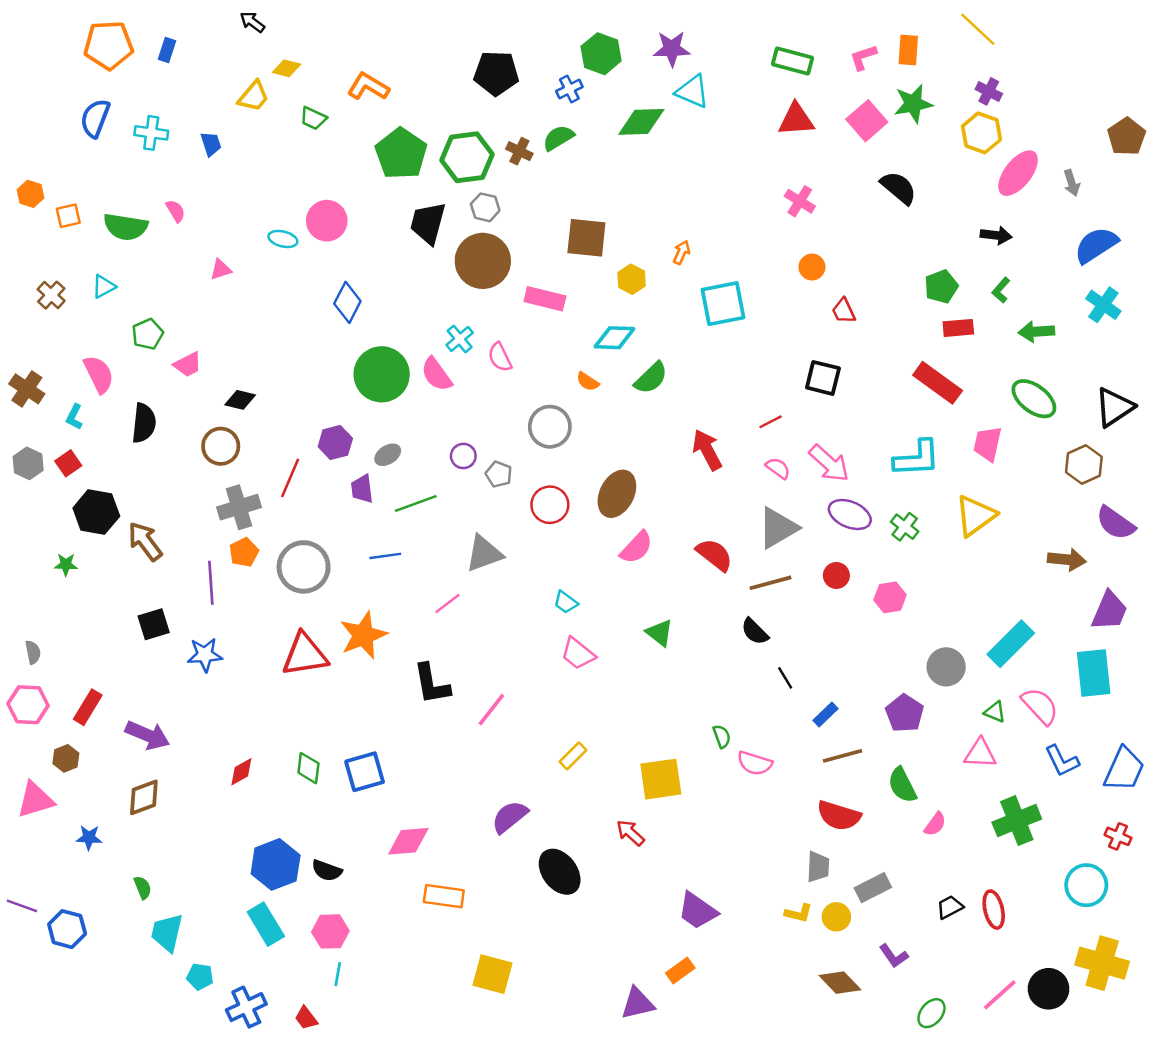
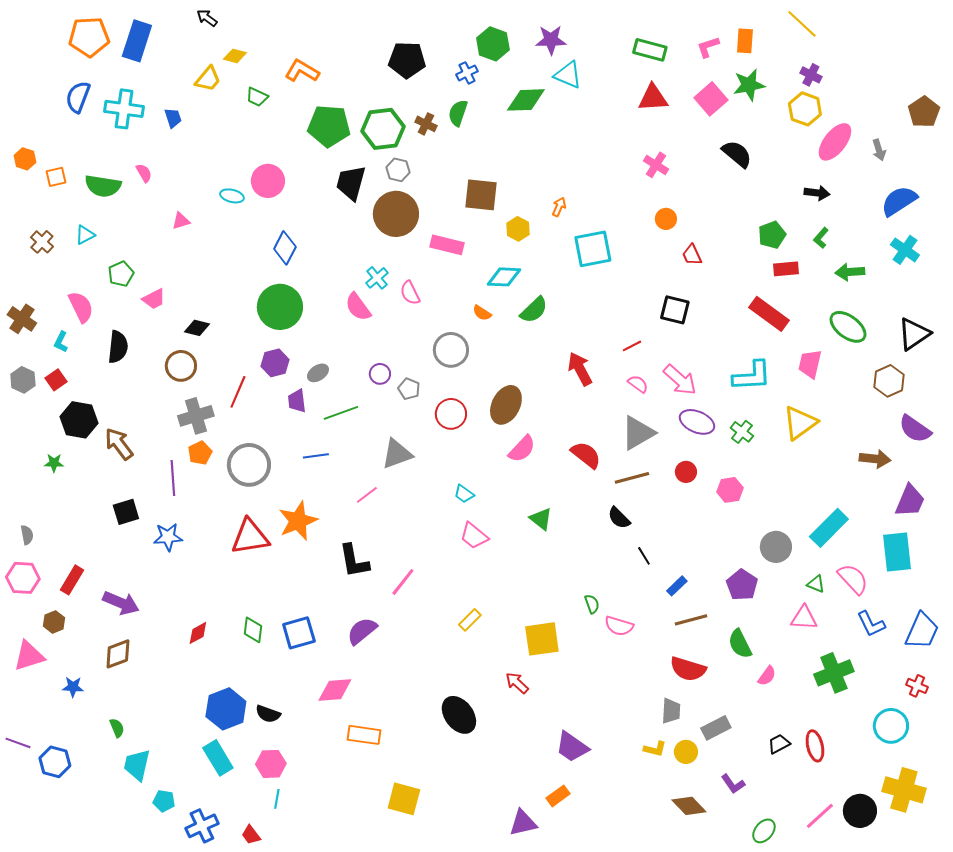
blue rectangle: (167, 50) -> (137, 41), size x2.0
cyan cross: (151, 133) -> (124, 109), size x1.4
green semicircle: (558, 138) -> (458, 113), turned -40
green pentagon: (401, 154) -> (329, 126), turned -30
green circle: (382, 374) -> (280, 307), moved
purple semicircle: (510, 817) -> (362, 631), moved

